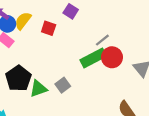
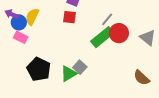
red square: (49, 28) -> (70, 17), moved
green triangle: (38, 89) -> (69, 74), moved

